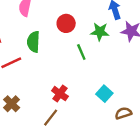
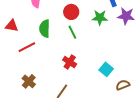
green line: (81, 52) -> (72, 32), moved
red cross: (60, 94) -> (70, 62), moved

